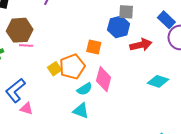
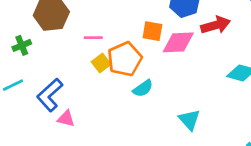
pink line: (26, 46) -> (93, 38), moved
pink diamond: (104, 79) -> (178, 42), moved, turned 75
cyan triangle: (81, 111) -> (189, 120), moved, turned 30

